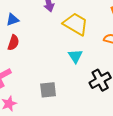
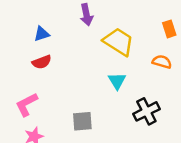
red semicircle: (13, 43) -> (42, 62), turned 49

